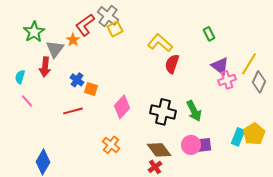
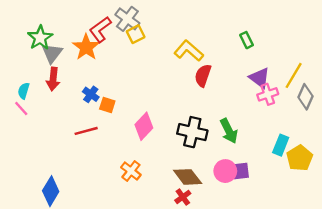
orange star: (73, 40) -> (86, 47), size x1.6
gray triangle: (55, 49) -> (52, 53), moved
pink line: (27, 101) -> (21, 109), moved
cyan rectangle: (238, 137) -> (281, 145), moved

